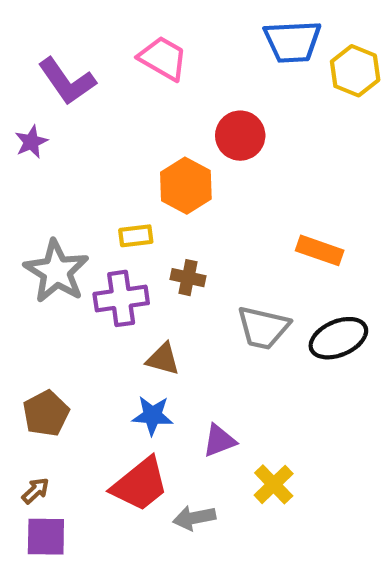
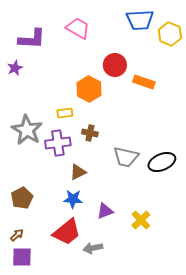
purple L-shape: (67, 81) -> (32, 39), turned -52
orange rectangle: (320, 250) -> (144, 82), moved
brown triangle: (163, 359) -> (78, 172), turned -42
yellow cross: (274, 484) -> (141, 220), moved

